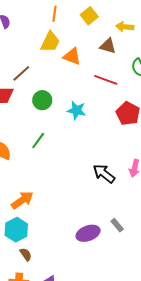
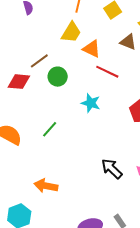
red line: (106, 80) -> (107, 72), moved
green circle: (42, 100) -> (58, 77), moved
orange arrow: (22, 200) -> (46, 186), moved, turned -140

